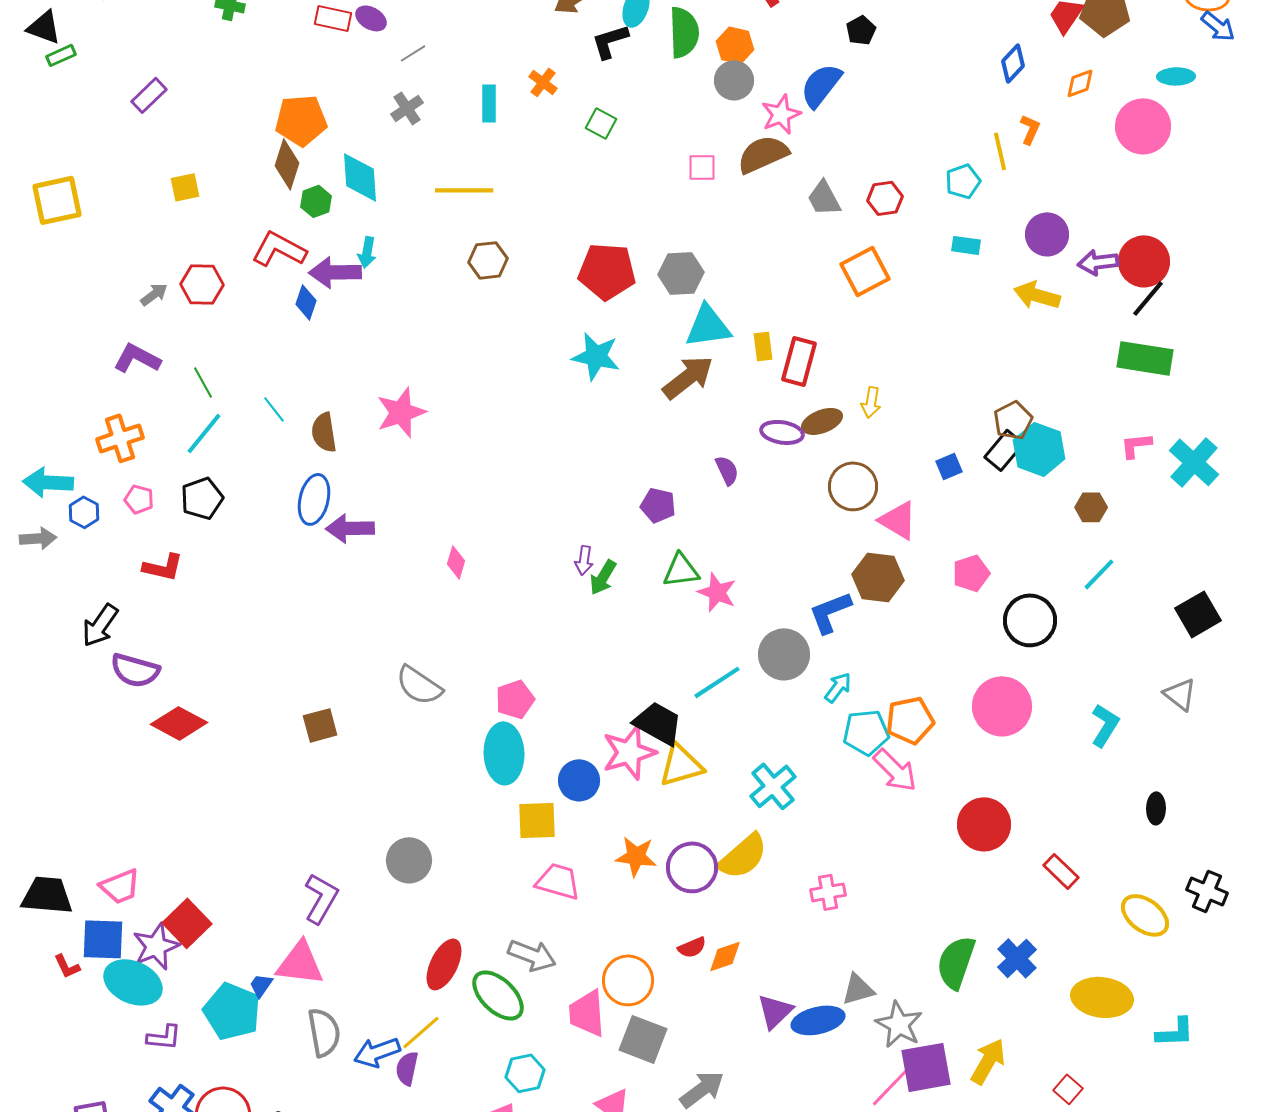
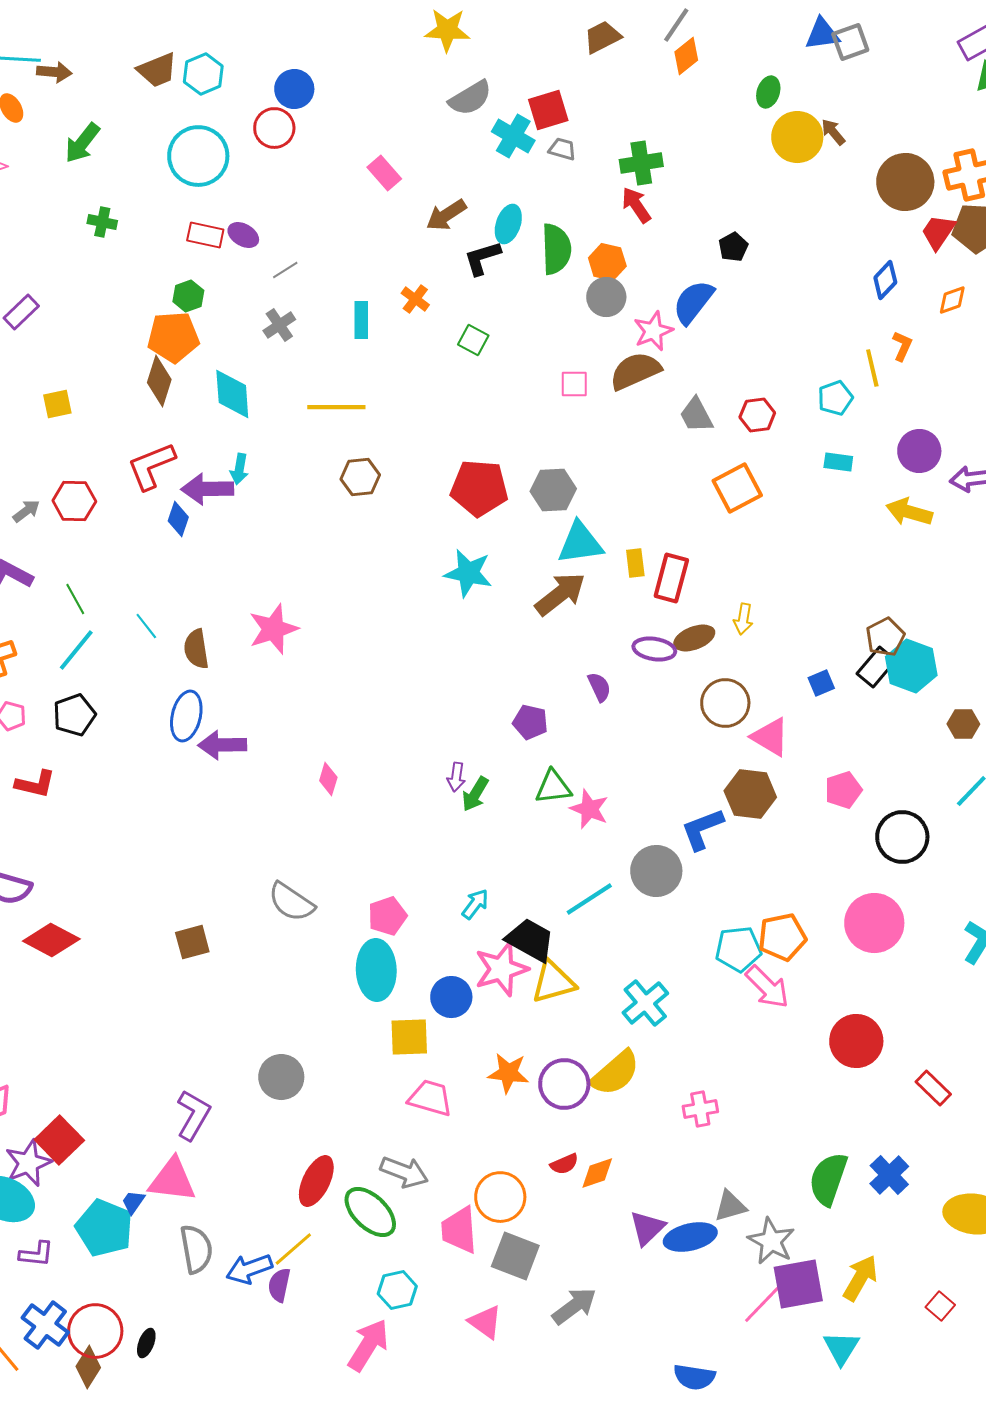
green hexagon: (316, 201) -> (188, 296), moved
red L-shape: (279, 249) -> (151, 466), turned -50
cyan arrow: (838, 687) -> (475, 904), moved

